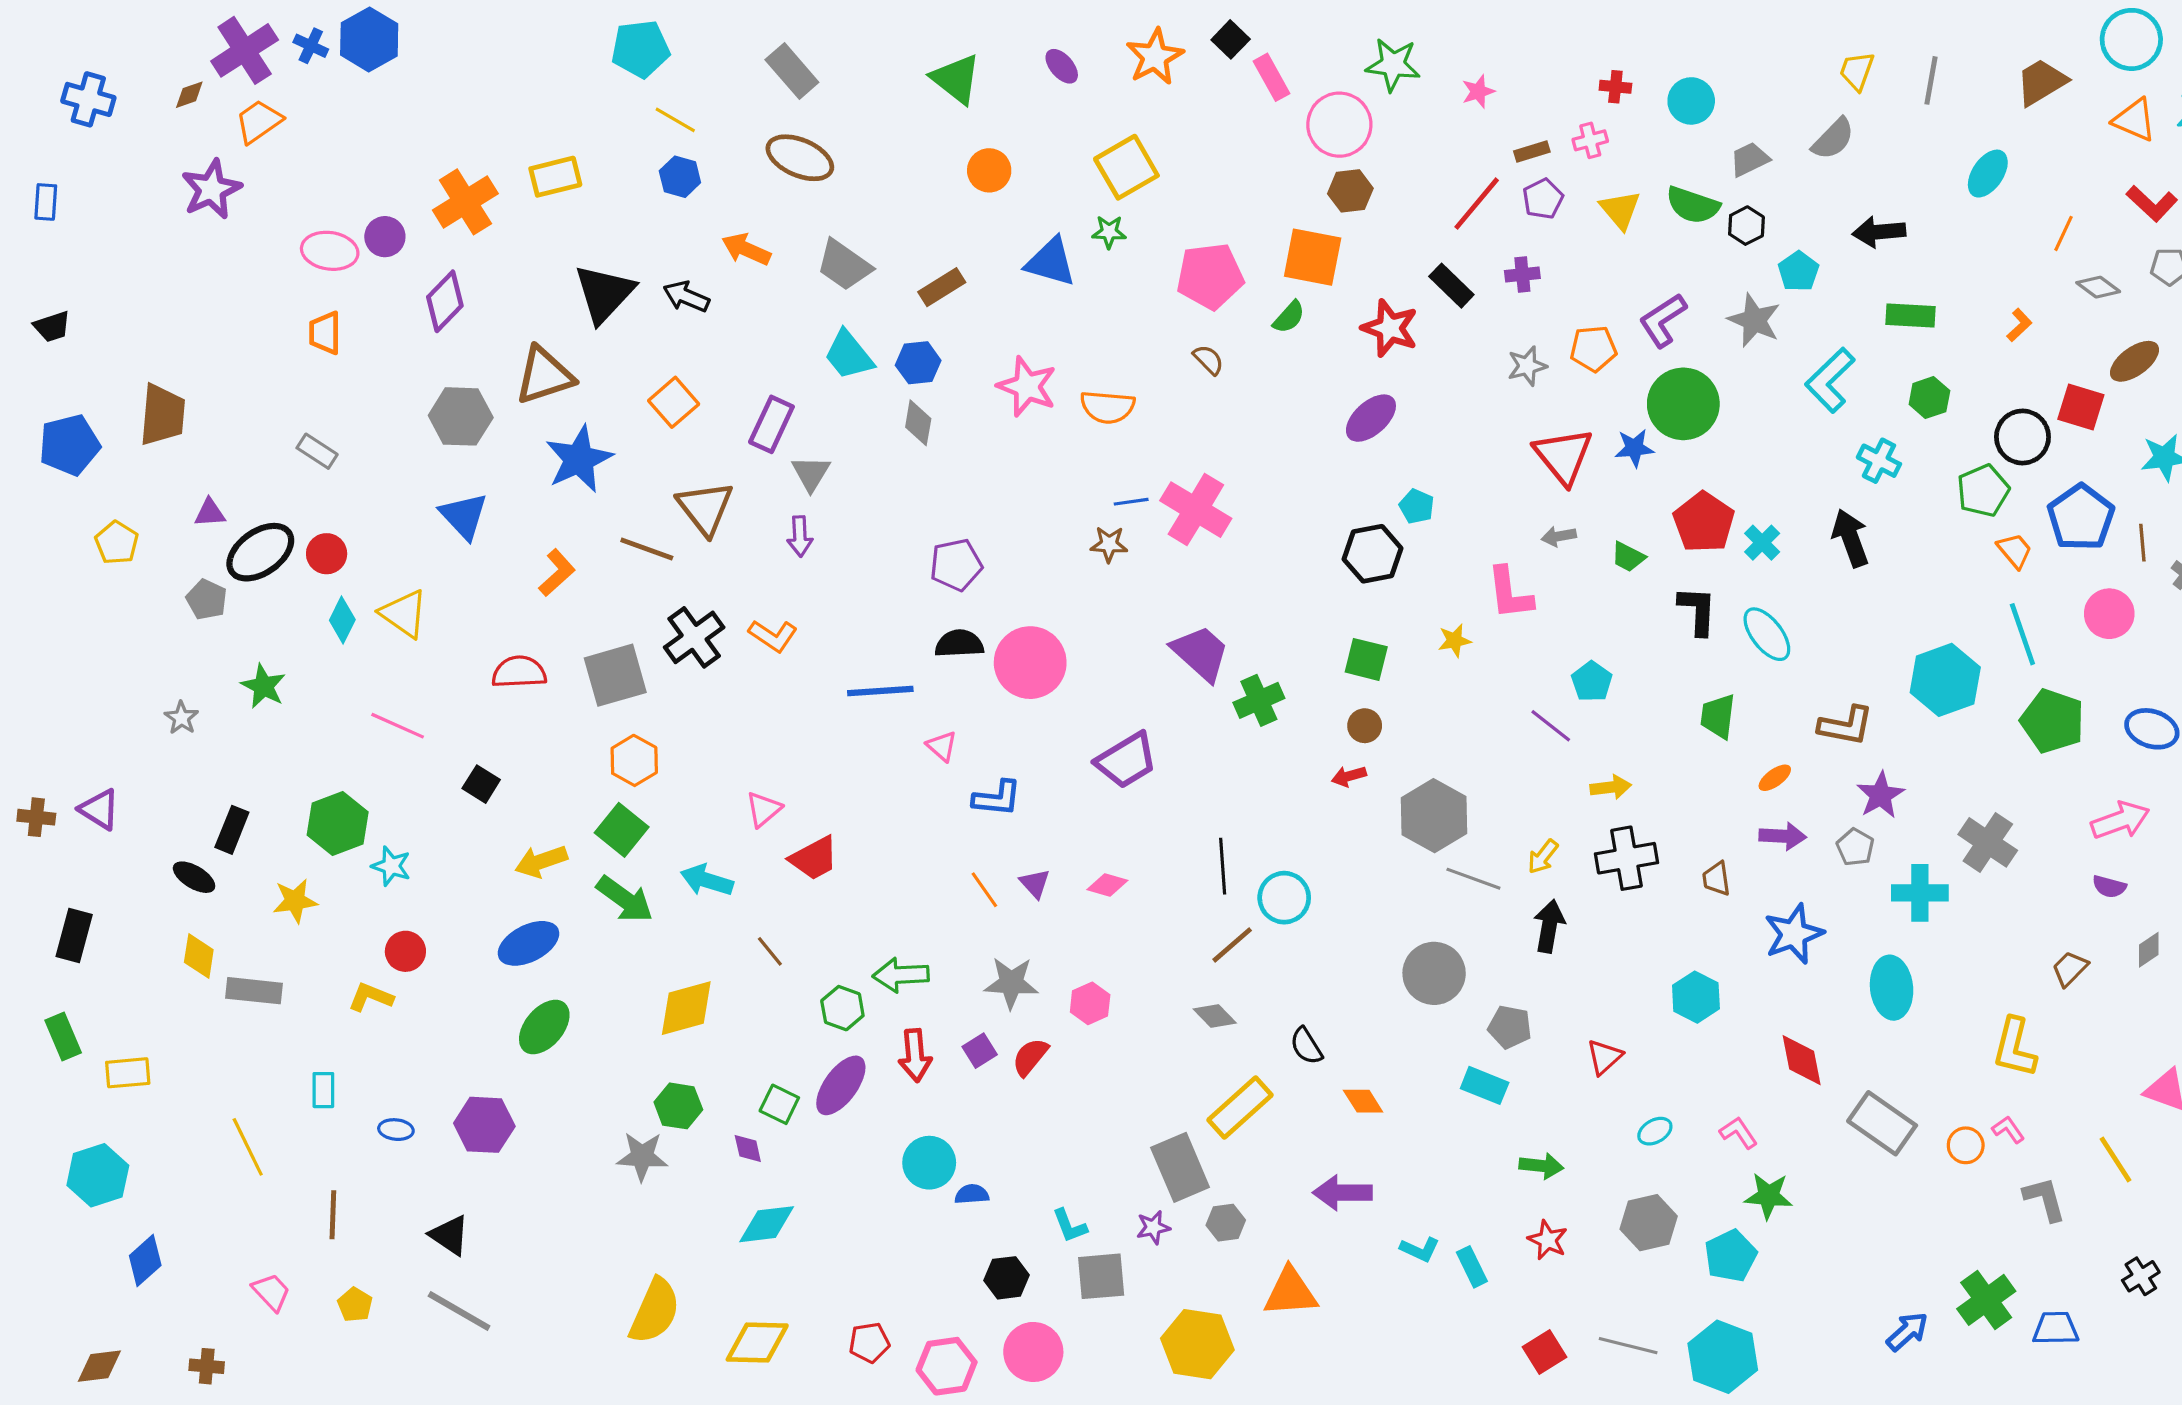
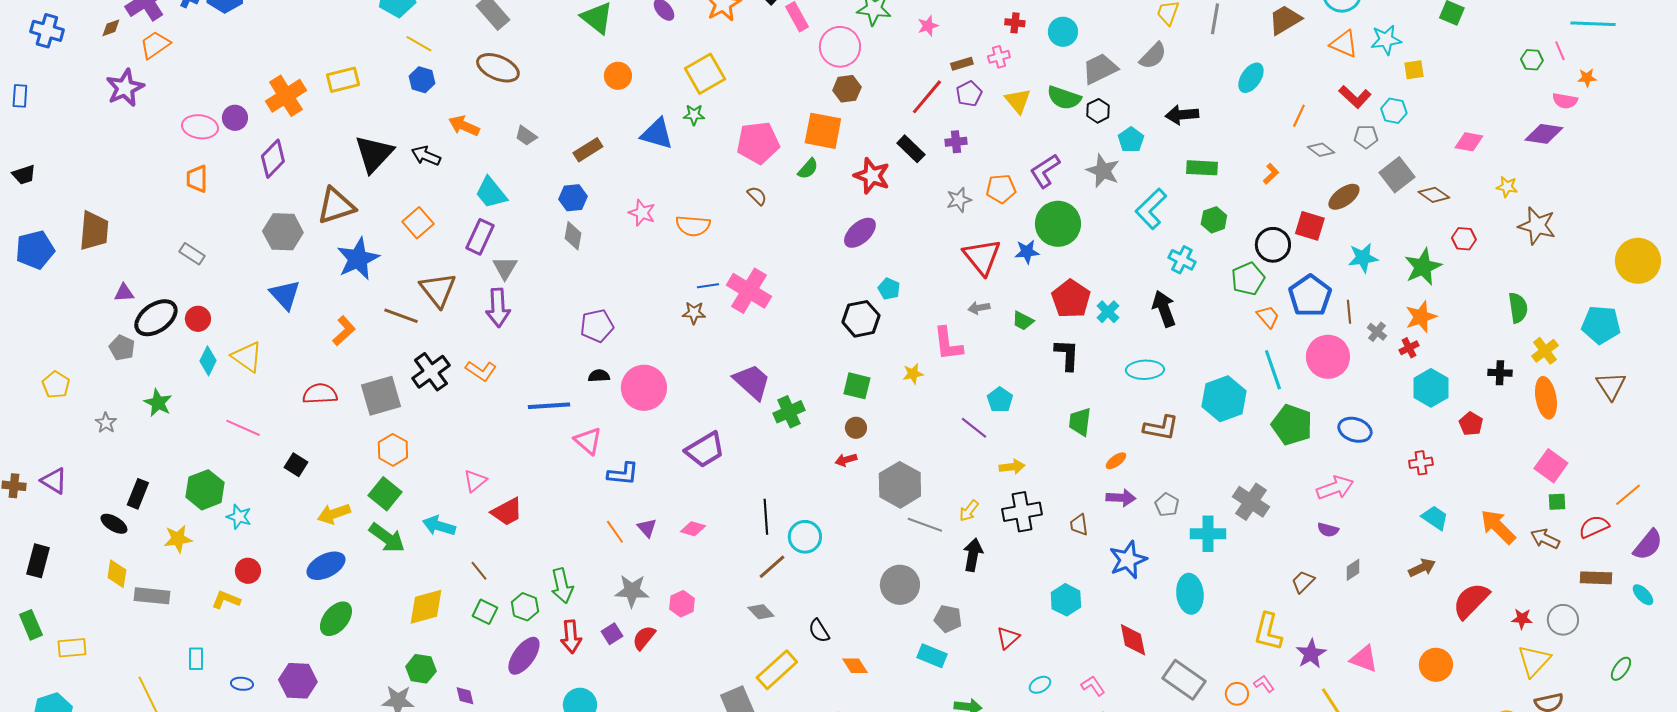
gray trapezoid: (1750, 159) -> (1100, 69), size x1.4
gray trapezoid: (844, 265) -> (526, 136), size x0.6
cyan trapezoid: (849, 355) -> (491, 193), moved
pink star: (1027, 387) -> (642, 213), size x0.7
purple arrow: (800, 536) -> (498, 308), size x1.5
yellow pentagon: (117, 543) -> (56, 385), moved
pink circle: (2109, 614) -> (1328, 357), size x1.4
cyan ellipse: (1767, 634) -> (1145, 370), moved, turned -54
black semicircle: (959, 644) -> (599, 376), size x0.7
pink triangle: (942, 746) -> (588, 441), size x1.4
purple star: (1880, 795) -> (1311, 654), moved
green arrow: (901, 975) -> (562, 586), turned -100
green square: (779, 1104) -> (485, 612), moved

